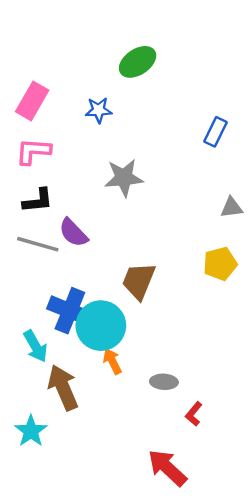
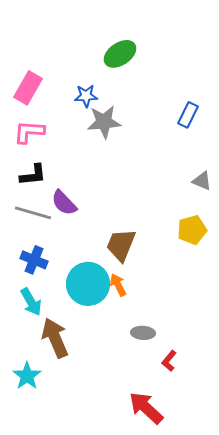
gray star: (124, 178) -> (104, 122), moved
gray triangle: (232, 208) -> (202, 181), turned 30
blue cross: (70, 311) -> (34, 260), moved, size x0.7
orange arrow: (112, 361) -> (118, 285), moved

